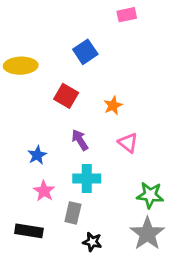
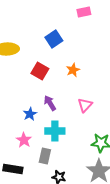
orange star: (113, 106) -> (73, 70), moved
pink triangle: (128, 143) -> (85, 105), turned 35
blue star: (37, 155) -> (30, 114), moved

